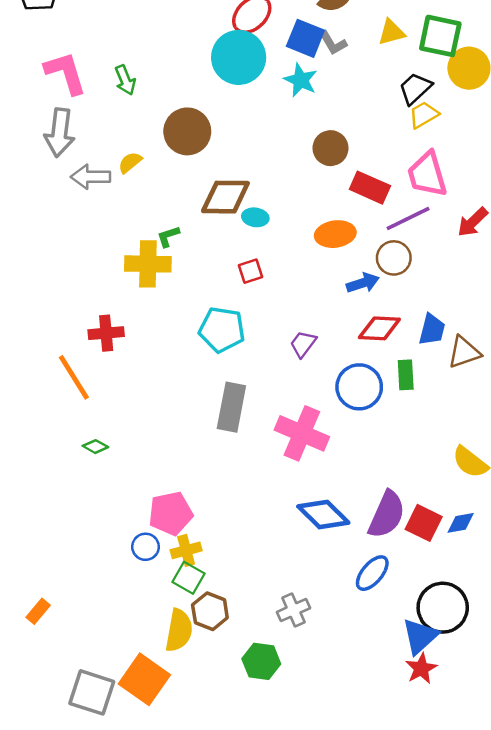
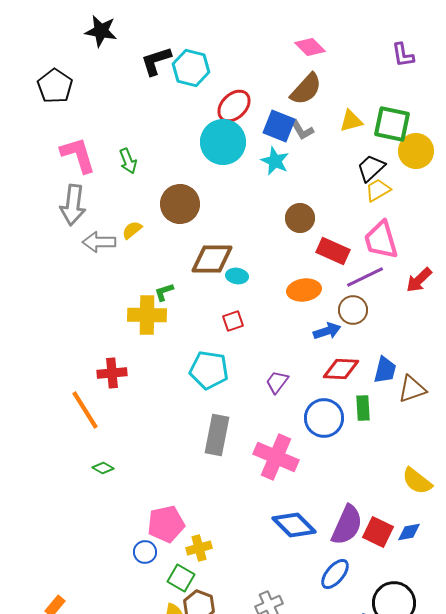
yellow cross: (186, 550) -> (199, 548), moved

